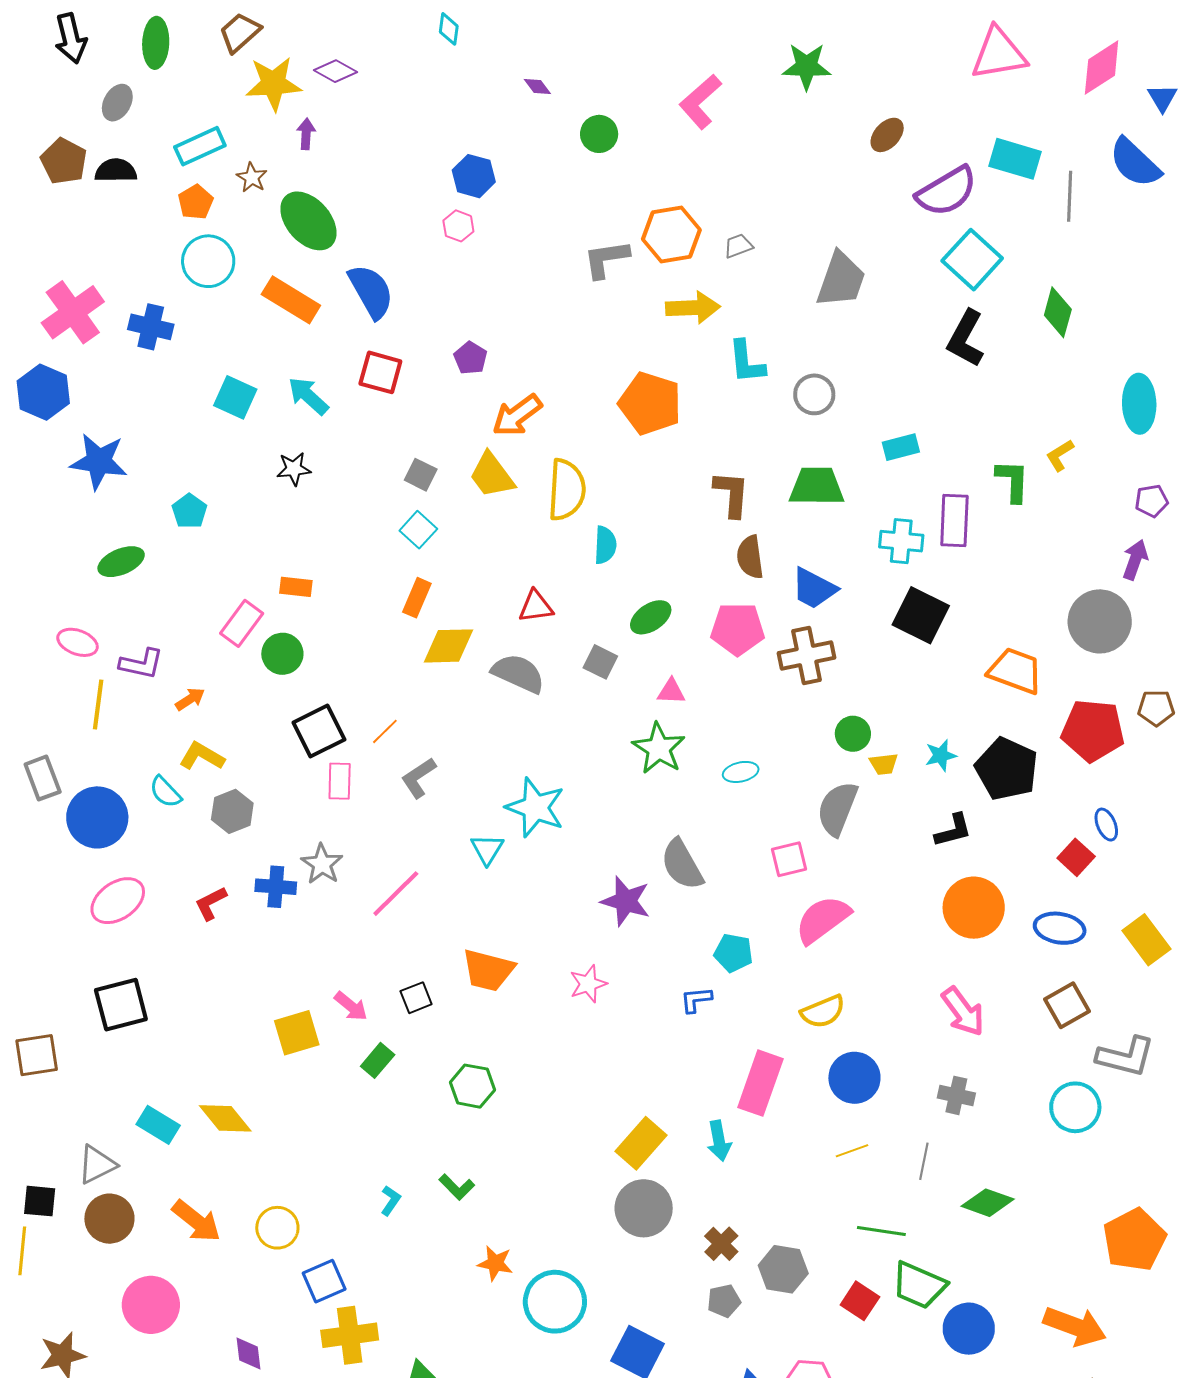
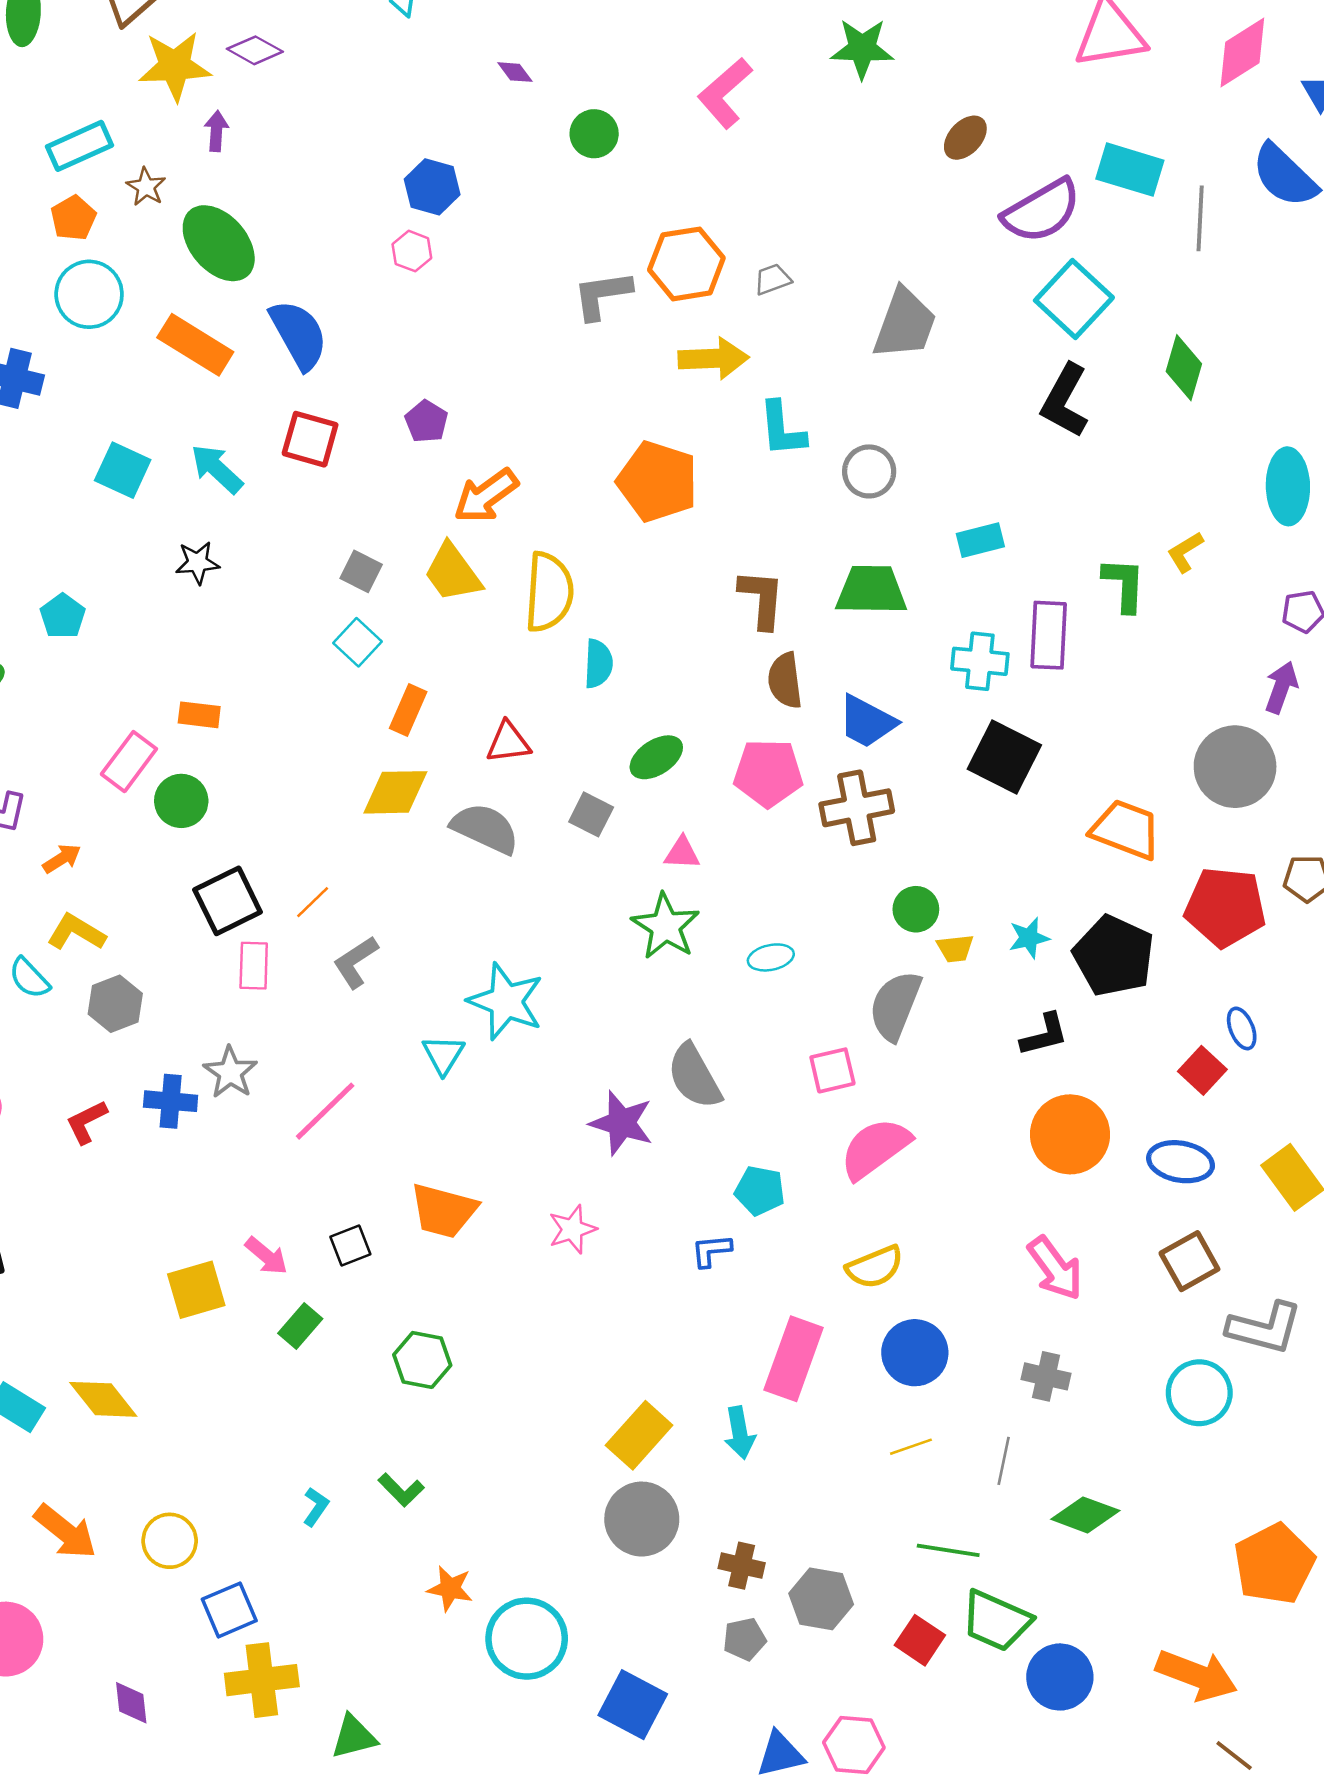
orange rectangle: (417, 598) -> (408, 710), moved
brown cross: (721, 1244) -> (742, 1566), turned -32

